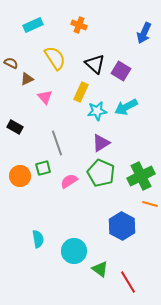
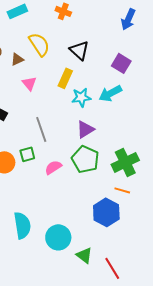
purple square: (121, 71) -> (121, 63), moved
brown triangle: (27, 79) -> (17, 59), moved
orange line: (150, 204) -> (122, 190), moved
cyan semicircle: (38, 239) -> (22, 225), size x1.5

